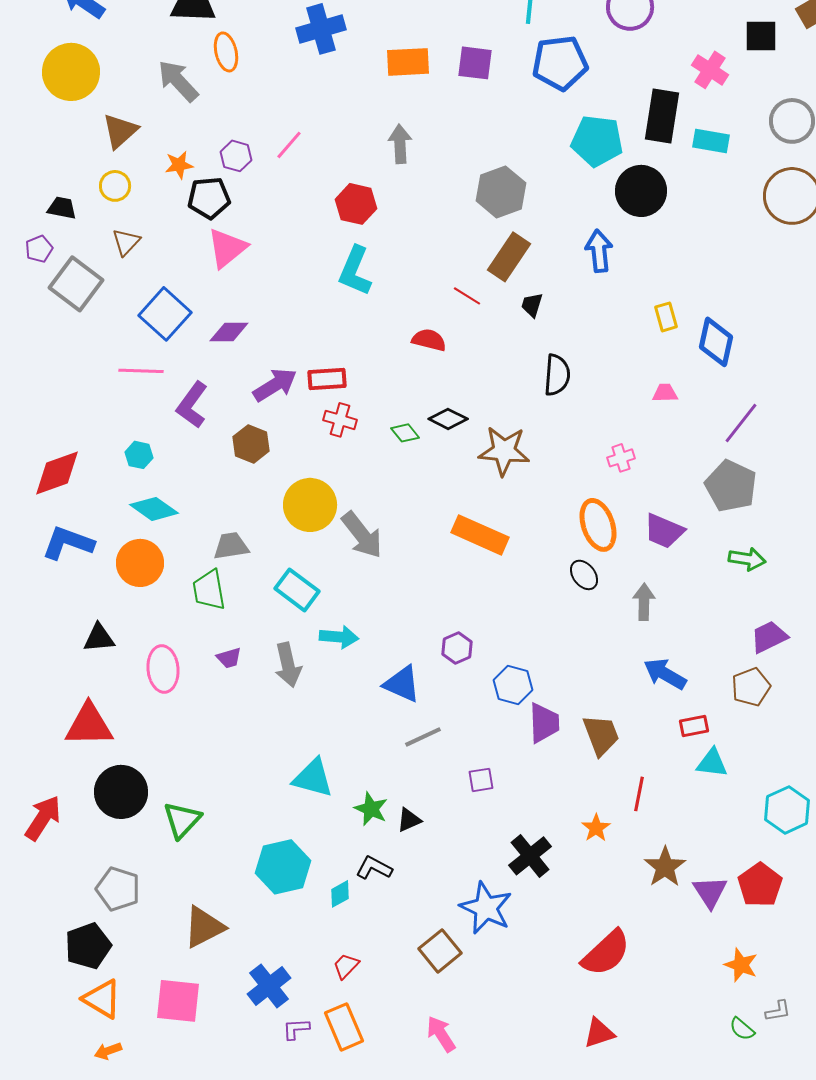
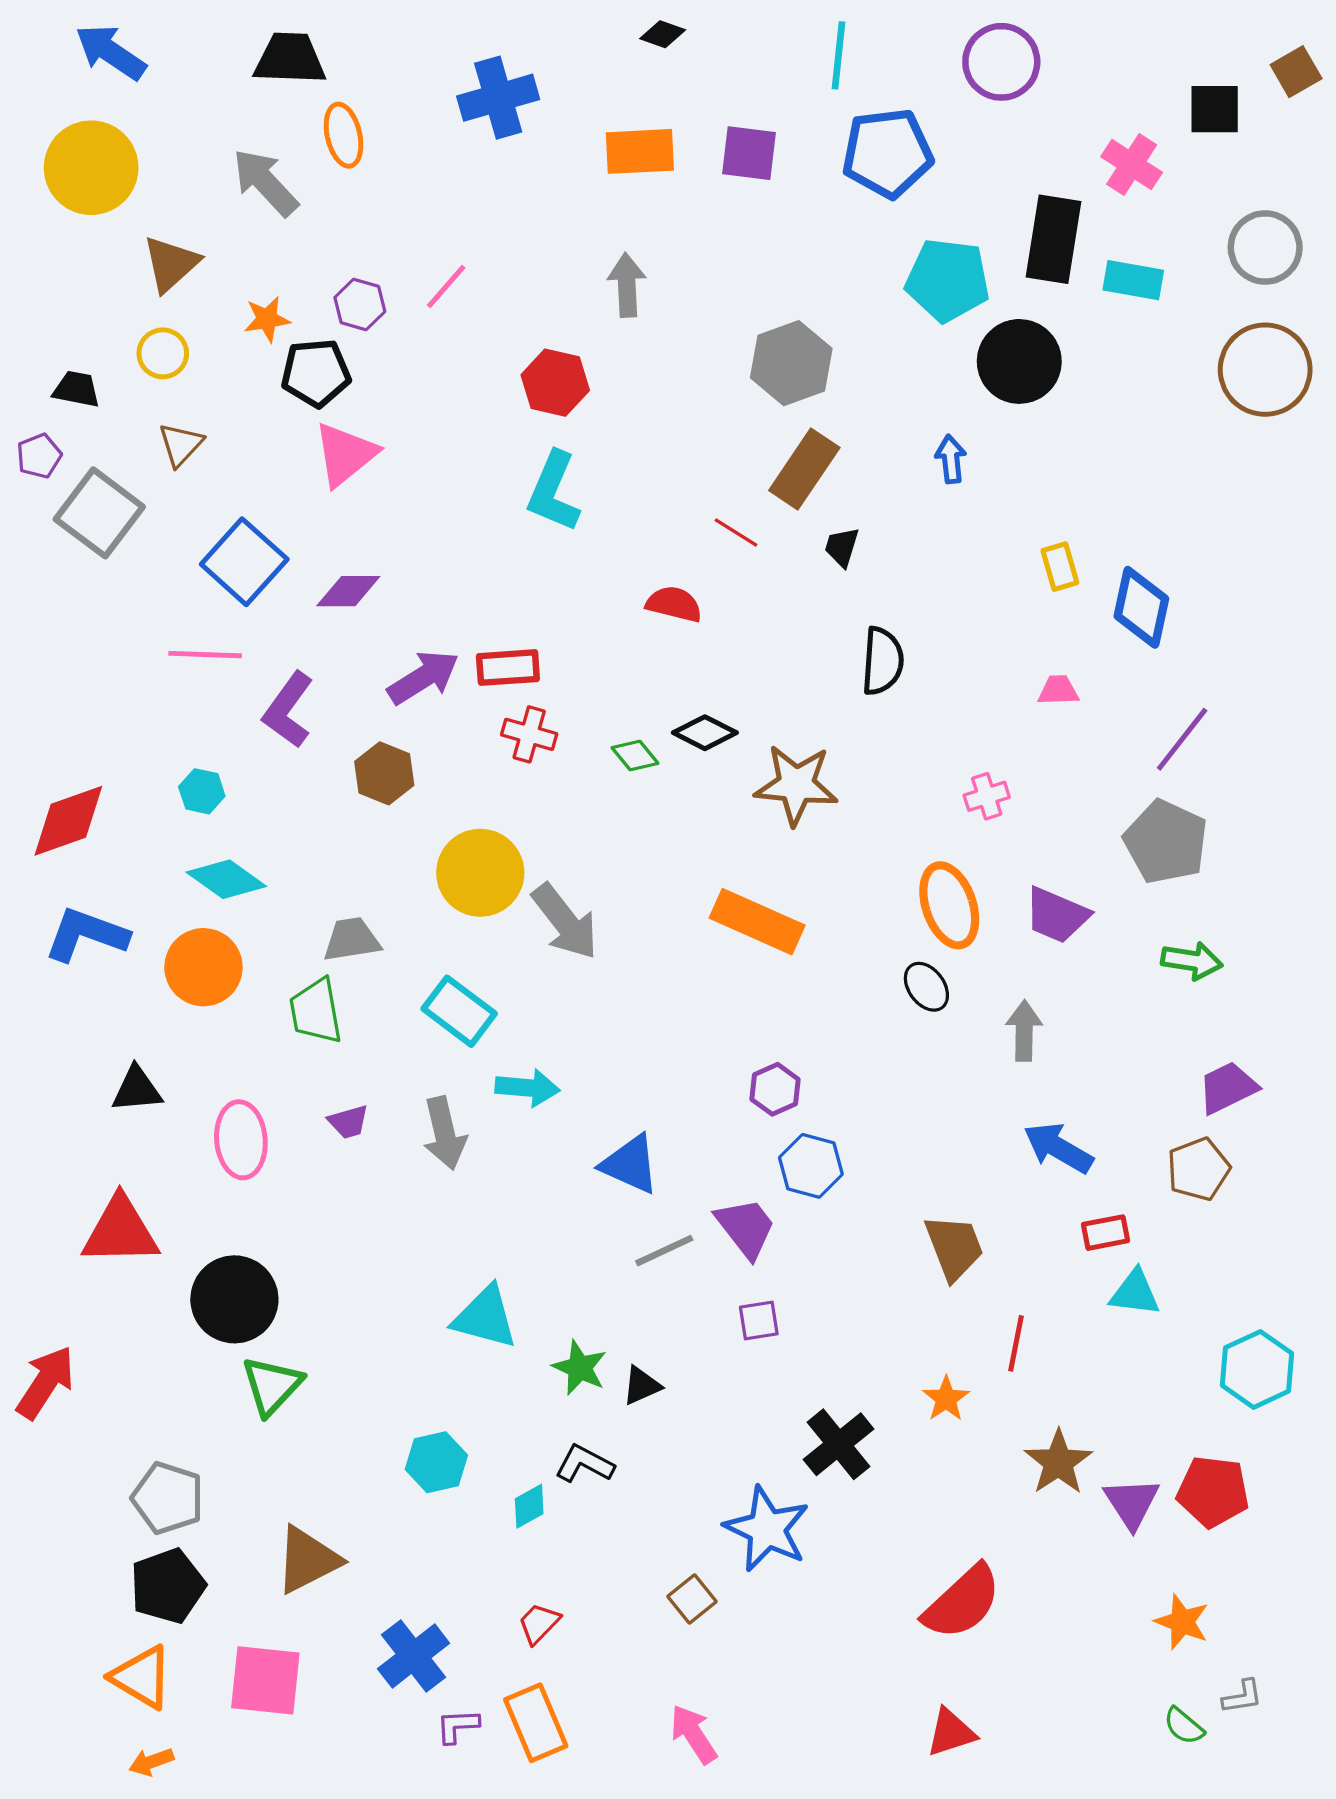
blue arrow: (599, 251) -> (951, 459), size x0.7
purple hexagon: (457, 648) -> (775, 1089), moved
purple trapezoid: (544, 723) -> (746, 1228), moved, turned -36
black circle: (121, 792) -> (234, 1299), moved
cyan hexagon: (283, 867) -> (436, 1462), size x0.7
red pentagon: (760, 885) -> (1213, 1492), turned -30
black pentagon: (88, 946) -> (168, 1586), moved
brown square: (440, 951) -> (692, 1599), size x0.7

